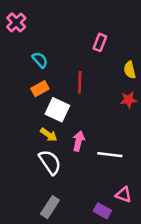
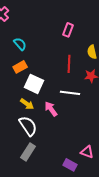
red line: (80, 82) -> (69, 64), moved
pink arrow: (79, 141) -> (51, 109), turned -49
white line: (110, 155) -> (70, 93), moved
gray rectangle: (50, 207) -> (28, 152), moved

